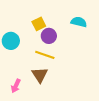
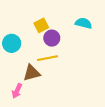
yellow line: (45, 55) -> (48, 58), turned -30
brown triangle: (40, 75) -> (32, 73), moved, turned 48

